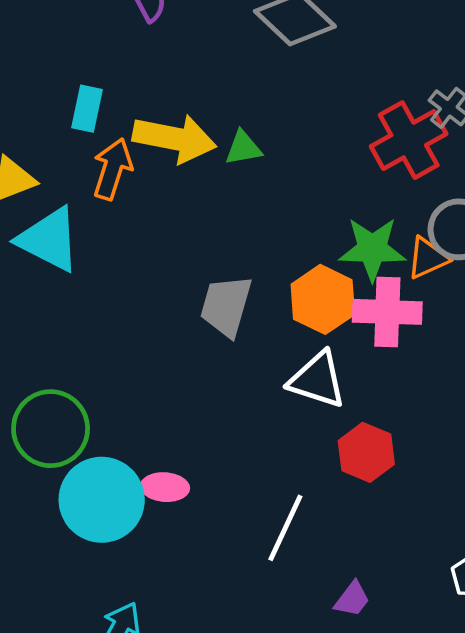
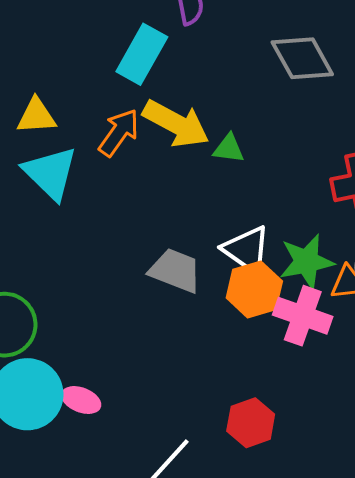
cyan rectangle: (87, 109) -> (142, 54), moved, size x1.5
green star: (372, 249) -> (306, 262), turned -30
gray trapezoid: (226, 306) -> (175, 271), turned 78
white triangle: (317, 380) -> (247, 250), moved

